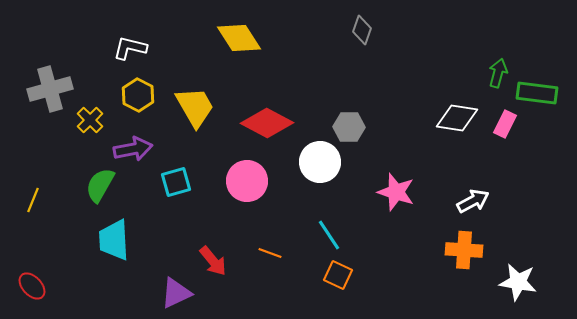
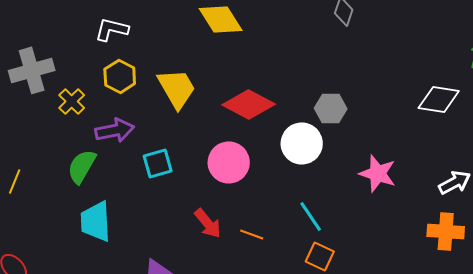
red arrow: (213, 261) -> (208, 223), moved

